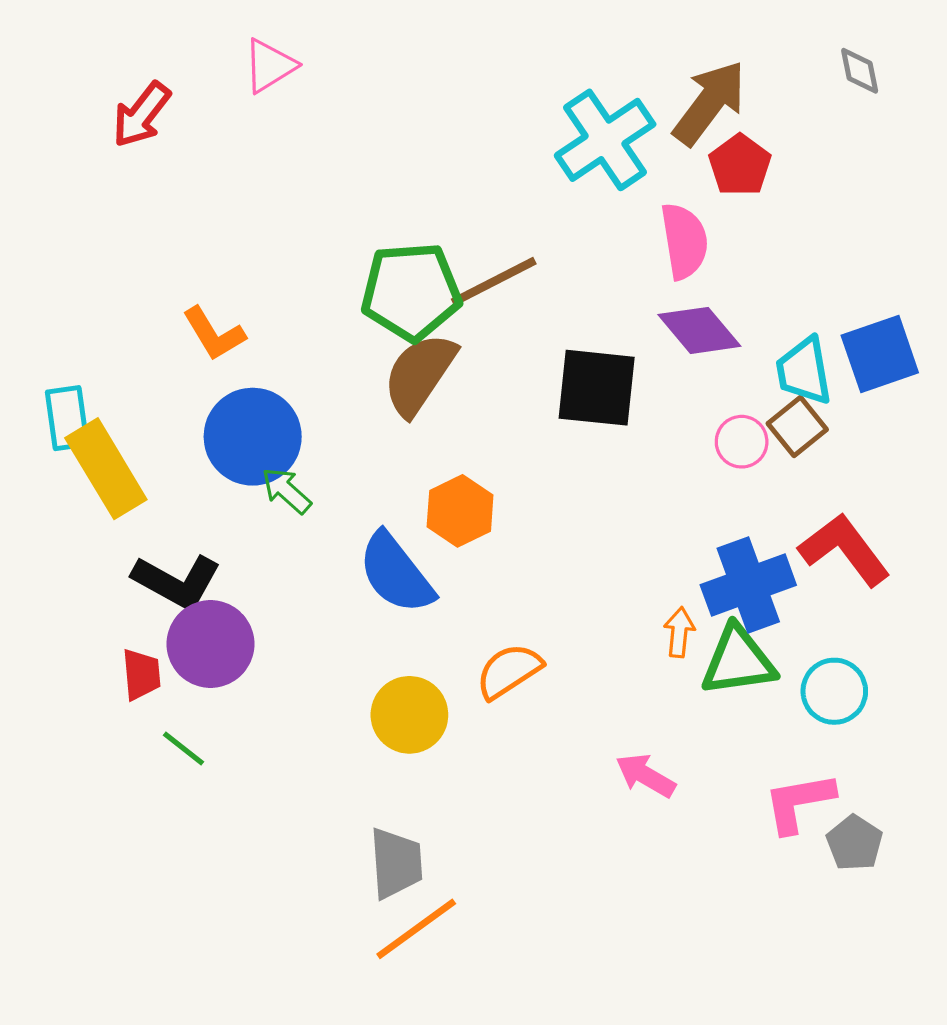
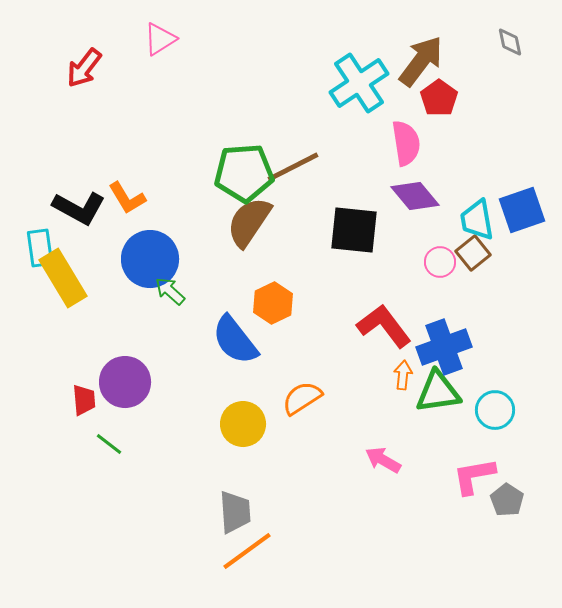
red L-shape: (844, 550) -> (384, 326), moved
black L-shape: (177, 582) -> (79, 208), moved

